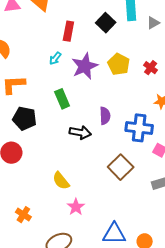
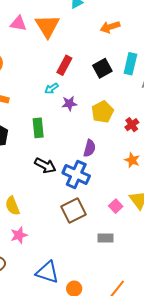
cyan arrow: (55, 58) -> (52, 88), moved
purple star: (85, 66) -> (69, 104), size x0.6
purple semicircle: (105, 116) -> (90, 148), moved
blue cross: (139, 128) -> (76, 174), moved

